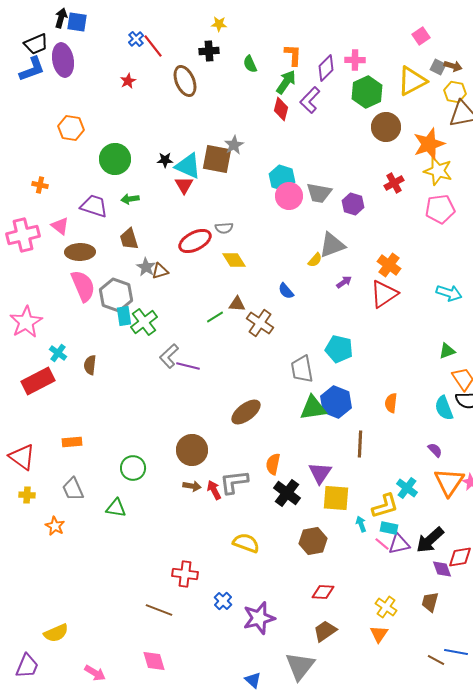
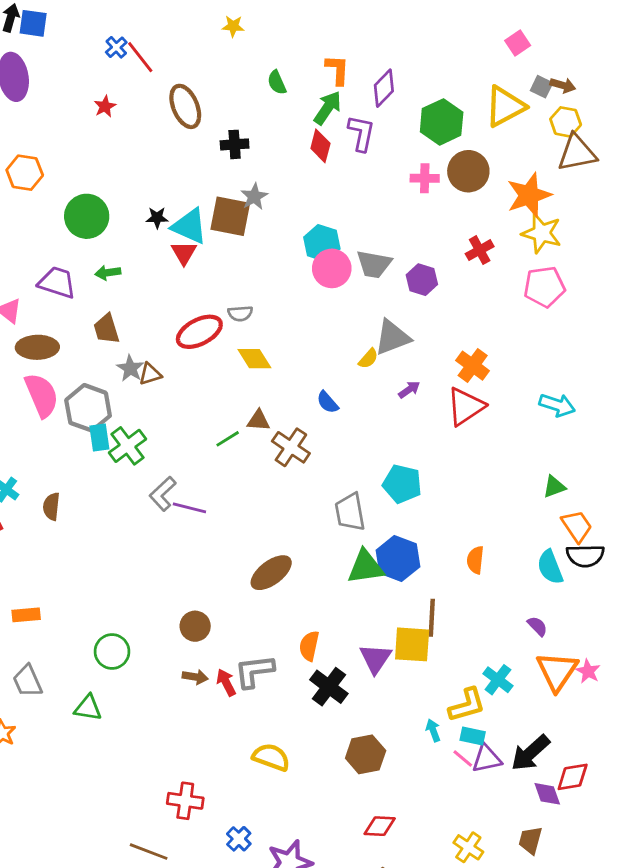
black cross: (209, 51) -> (235, 144), moved
pink cross: (355, 60) -> (425, 178), moved
purple L-shape: (310, 100) -> (361, 133), turned 148
brown circle: (192, 450) -> (195, 626), size x0.7
yellow square: (336, 498) -> (412, 644), moved

